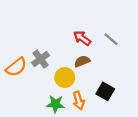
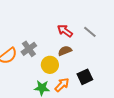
black square: (105, 91) -> (85, 77), turned 35
orange arrow: (79, 101) -> (62, 85), turned -119

